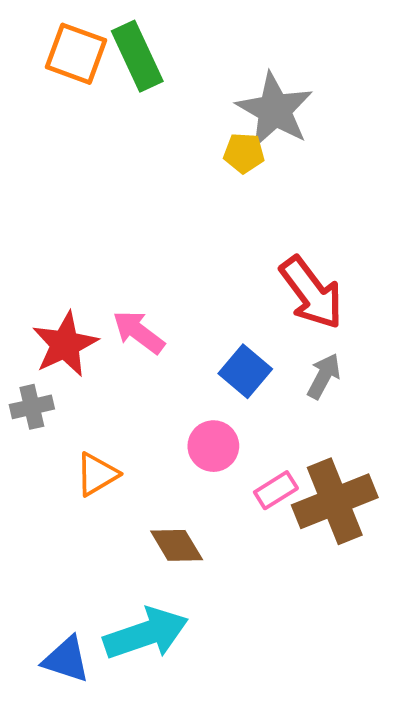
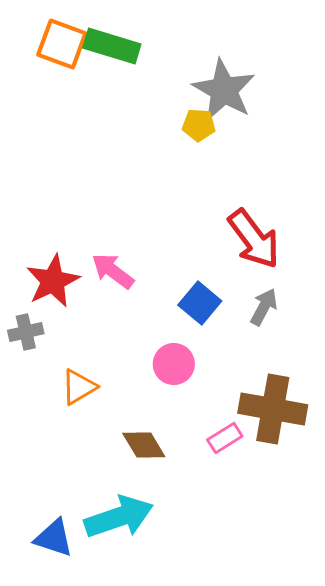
green rectangle: (137, 56) -> (112, 46), turned -48
pink rectangle: (276, 490) -> (225, 438), moved
brown cross: (335, 501) -> (273, 409), turned 32

